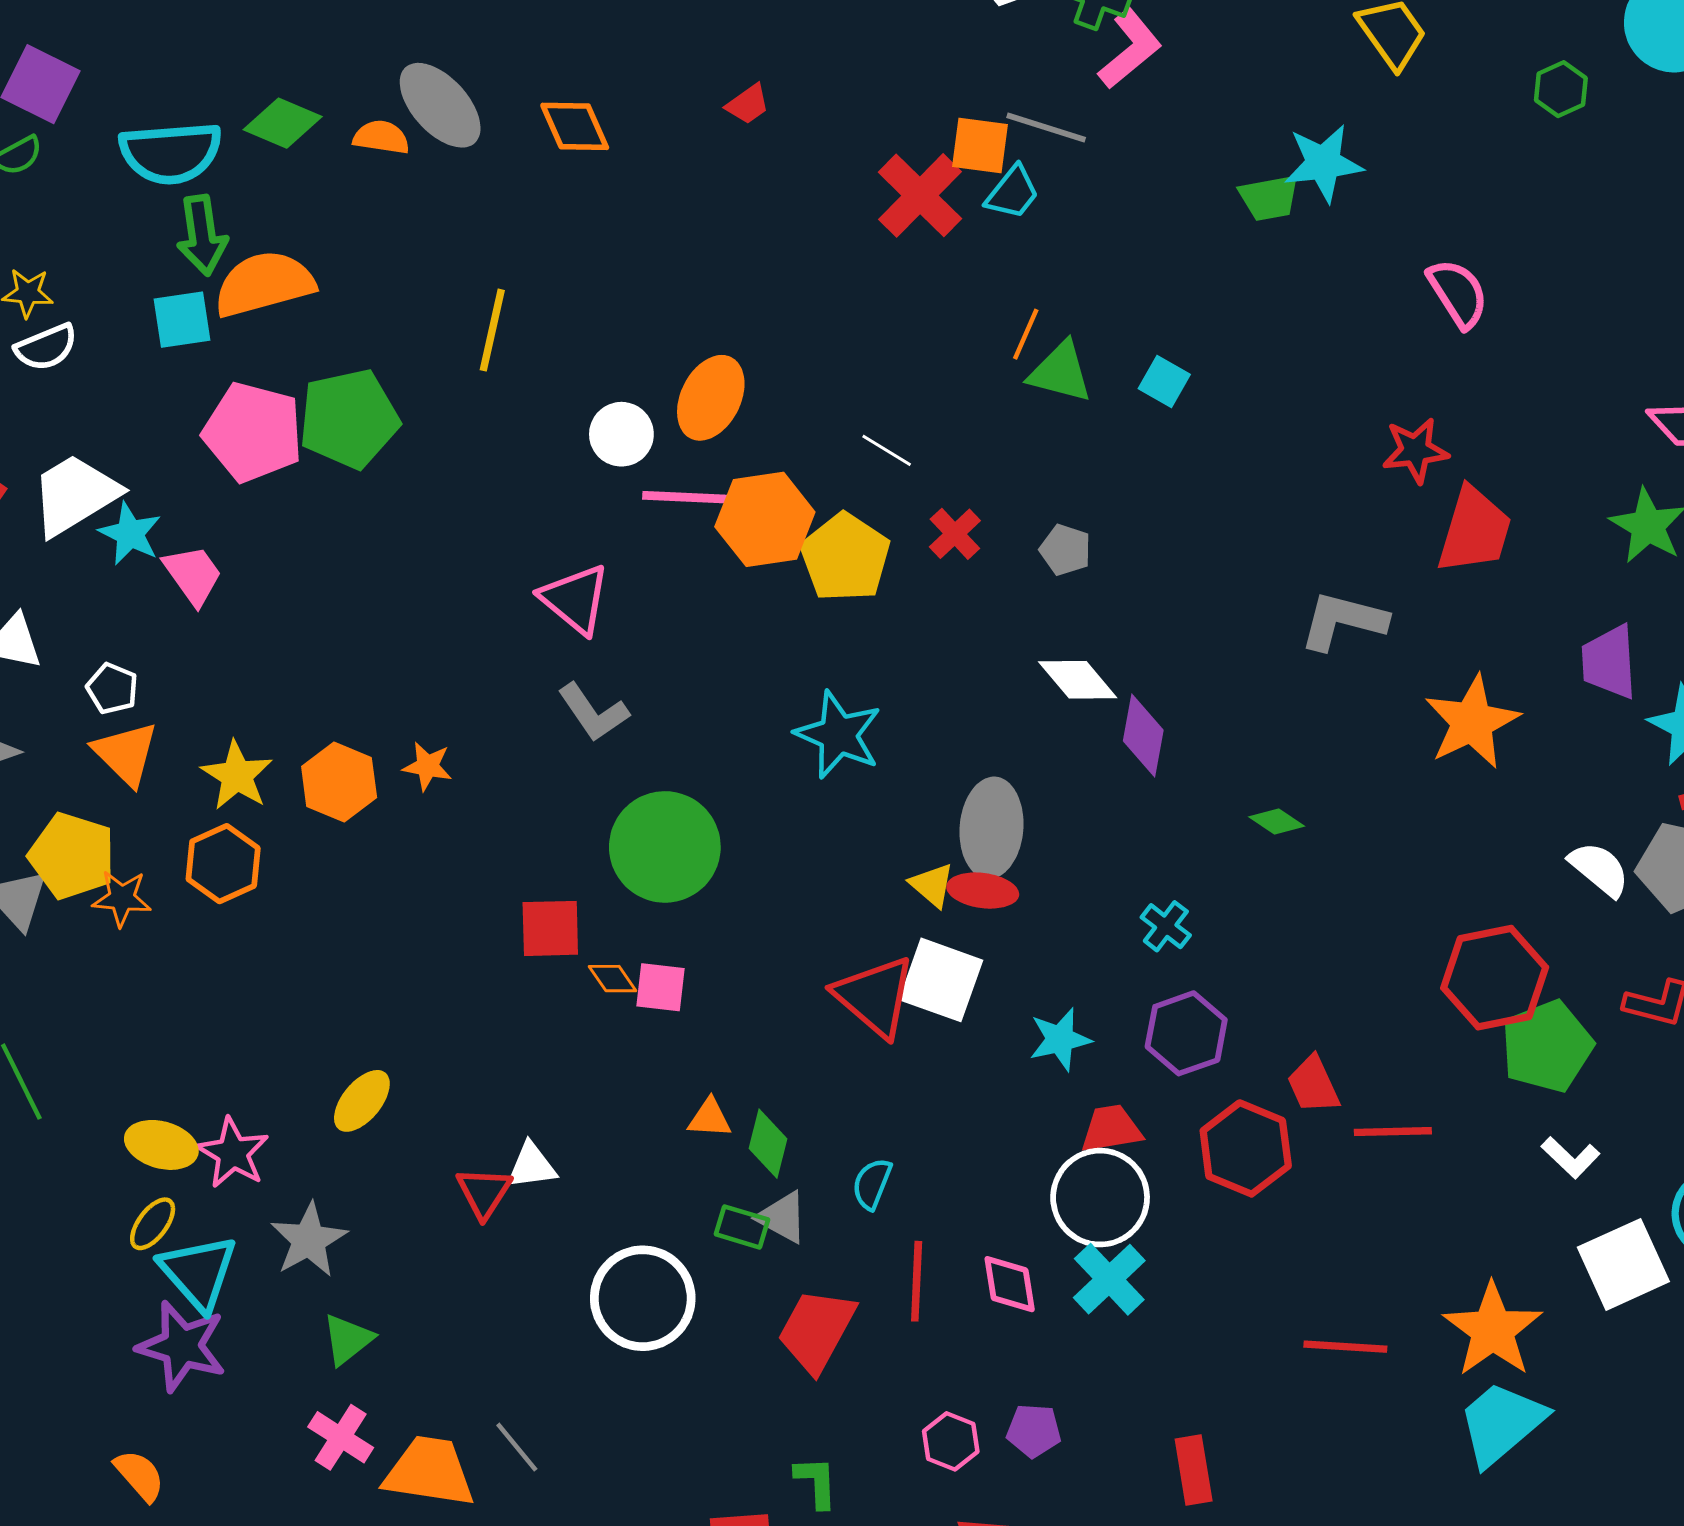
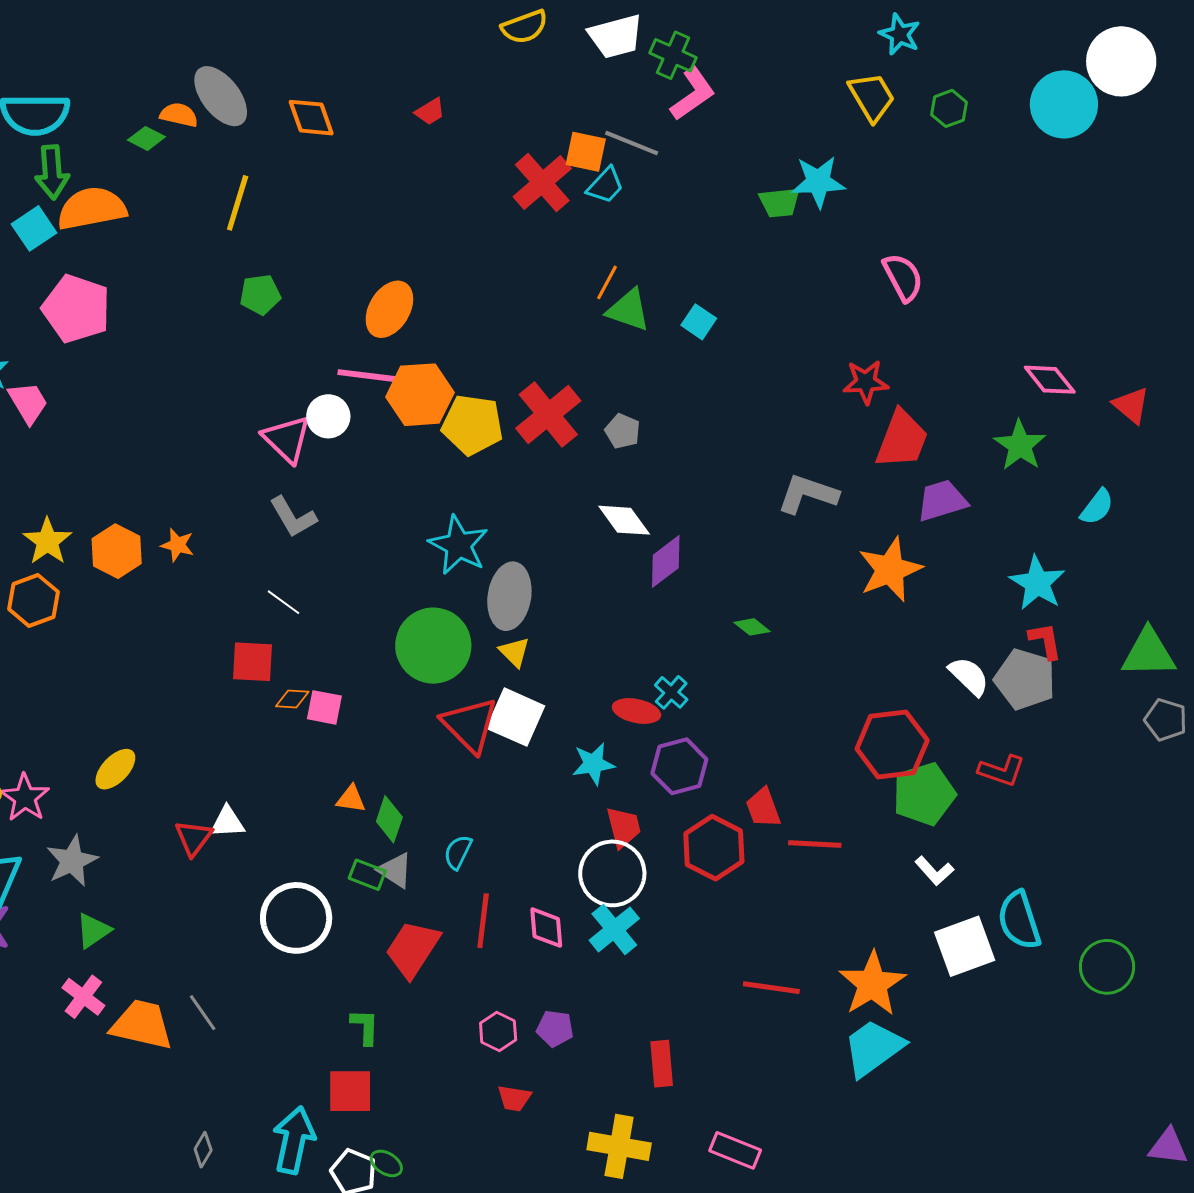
green hexagon: (1561, 89) -> (949, 108), moved
green diamond: (283, 123) -> (146, 138), moved, size x0.7
cyan square: (182, 320) -> (34, 228), turned -30
yellow line: (492, 330) -> (238, 203), moved
green pentagon: (349, 419) -> (260, 295), moved, size x0.6
white circle: (621, 434) -> (328, 416), moved
white line: (887, 450) -> (284, 602), moved
red cross: (955, 534) -> (548, 414), size x1.8
yellow pentagon: (845, 557) -> (472, 425), turned -30
purple trapezoid: (1609, 662) -> (942, 501), moved, turned 72
purple diamond: (1143, 735) -> (666, 561), turned 38
gray ellipse: (991, 828) -> (509, 596), moved
green circle: (665, 847) -> (433, 646), moved
red ellipse: (983, 891) -> (636, 711), moved
orange diamond: (612, 979) -> (292, 699), turned -56
red trapezoid: (1111, 1129) -> (624, 827), turned 81
green L-shape: (816, 1482) -> (365, 1027), moved

